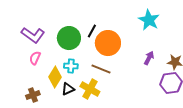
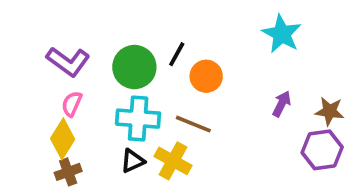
orange circle: (108, 43) -> (206, 76), size x0.7
cyan cross: (71, 66) -> (138, 119), size x1.6
yellow diamond: (55, 77) -> (63, 139), moved

